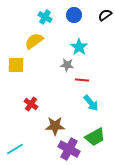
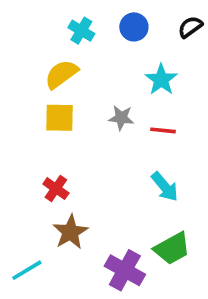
cyan star: (79, 47) -> (161, 80), moved
yellow square: (16, 65) -> (60, 118), moved
red line: (82, 80) -> (163, 130), moved
brown star: (55, 126) -> (70, 232), moved, turned -30

